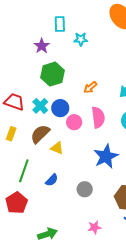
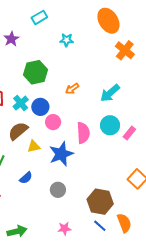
cyan rectangle: (60, 24) -> (39, 17), moved, turned 56
purple star: (42, 46) -> (11, 39), moved
pink semicircle: (98, 117) -> (83, 133), moved
yellow triangle: (57, 148) -> (34, 146), turned -40
blue star: (106, 156) -> (61, 154), moved

